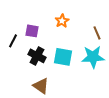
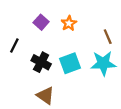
purple square: (32, 31) -> (41, 22), moved, turned 32
cyan square: (63, 57) -> (70, 63), turned -30

